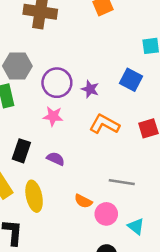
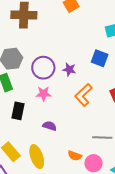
orange L-shape: (104, 124) -> (84, 95), turned -65
black rectangle: (21, 151) -> (18, 111), moved

